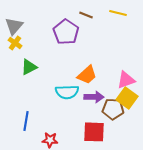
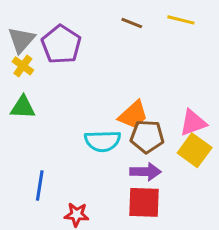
purple pentagon: (66, 32) -> (61, 44), moved
green triangle: (29, 67) -> (23, 107), moved, turned 30
purple arrow: (94, 97) -> (146, 172), moved
brown pentagon: (113, 109) -> (147, 136), moved

